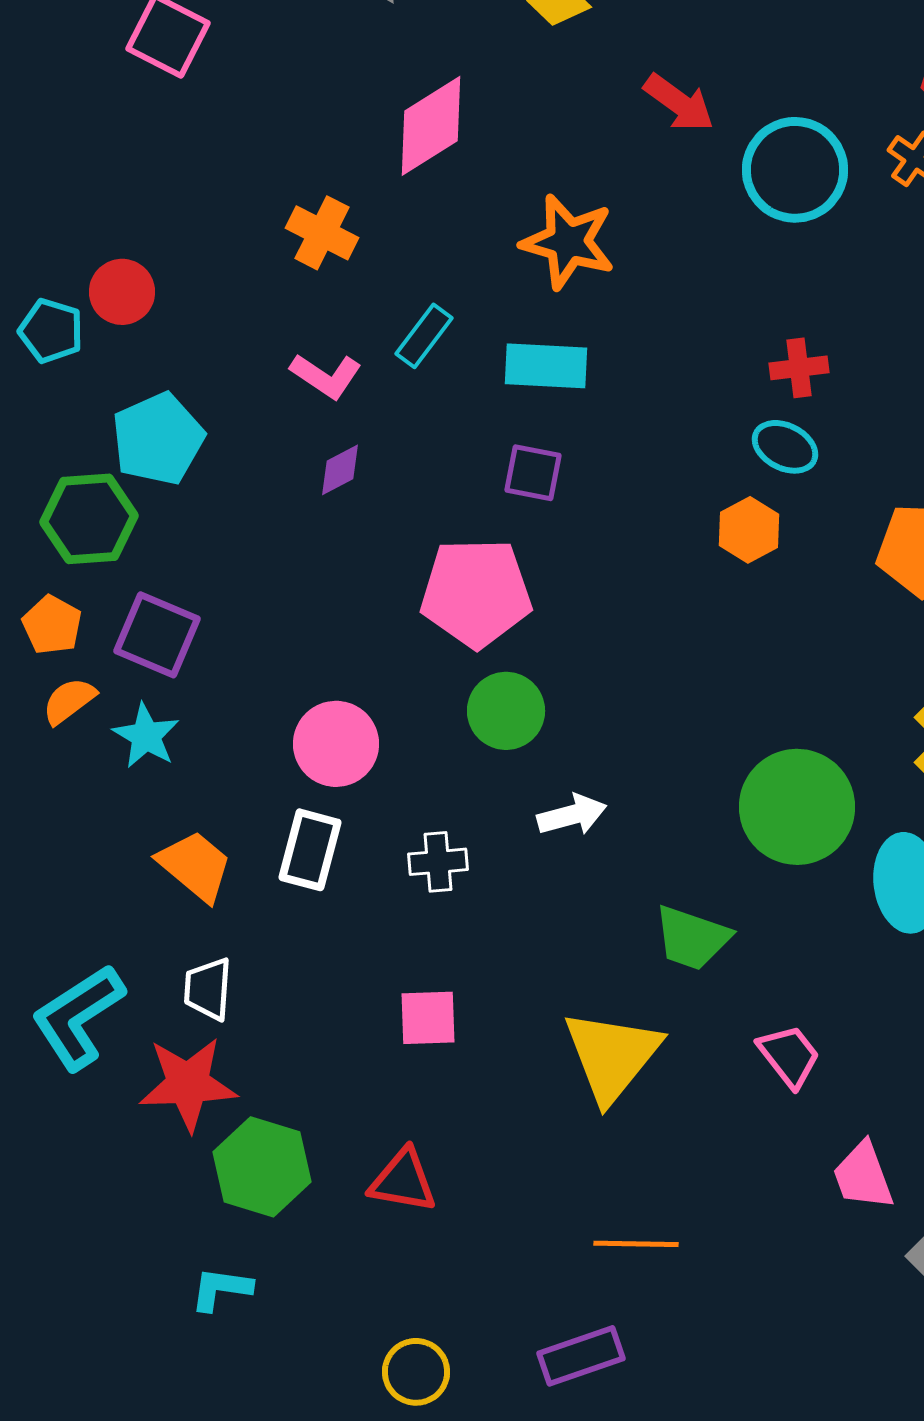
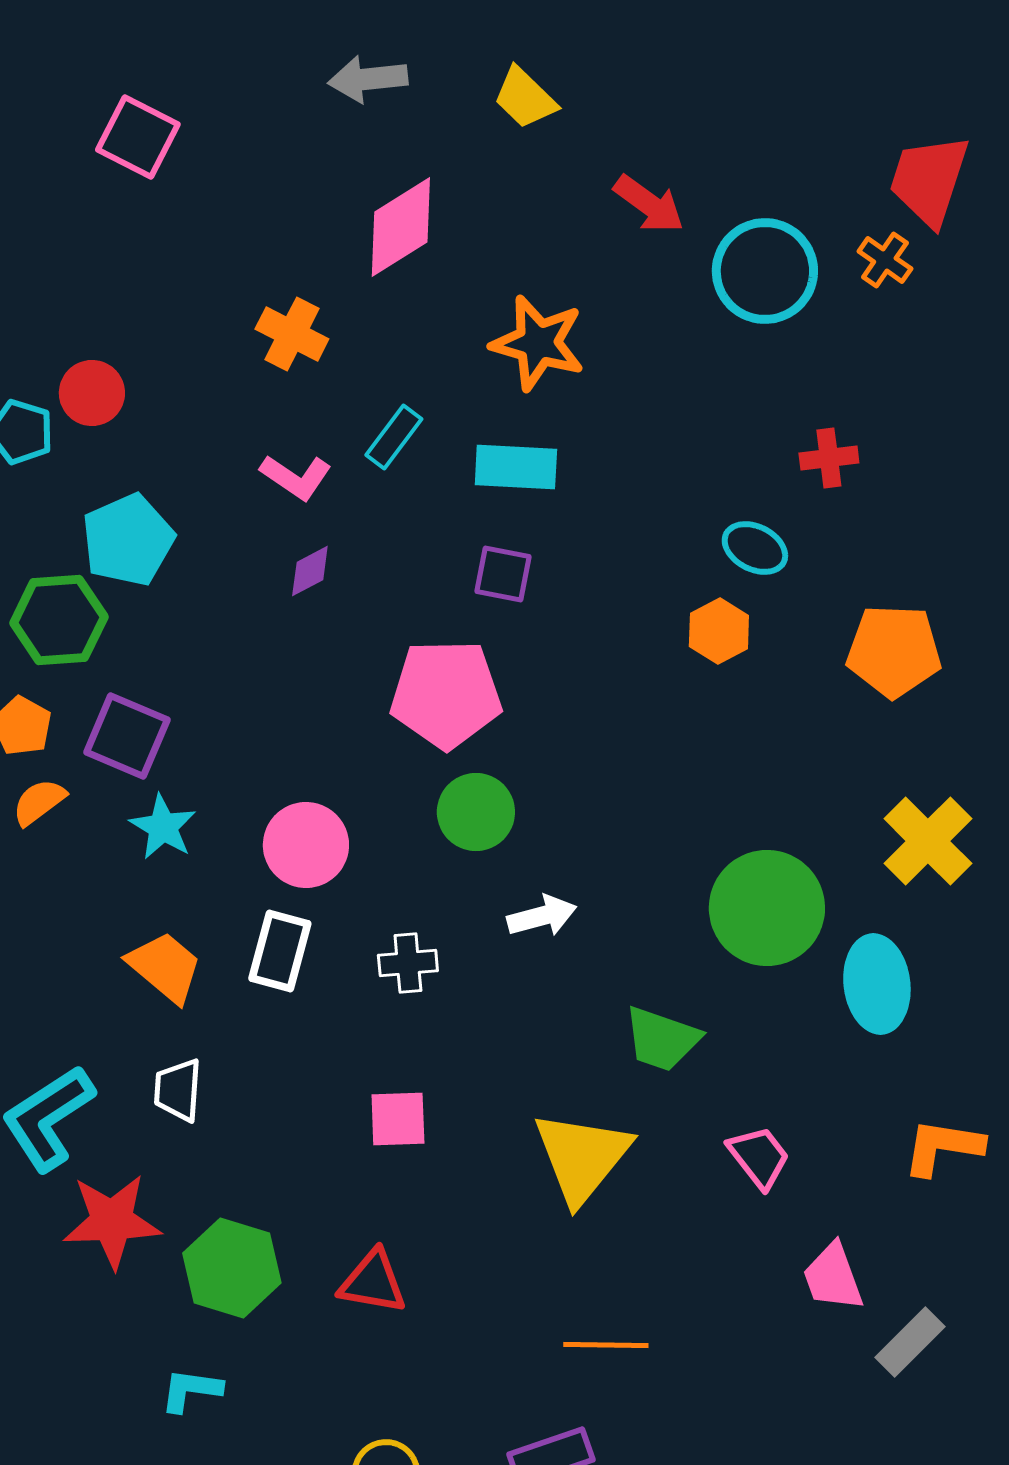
red cross: (799, 368) -> (829, 458), moved
cyan star: (146, 736) -> (163, 827), moved
red star: (188, 1084) -> (112, 1221), moved

